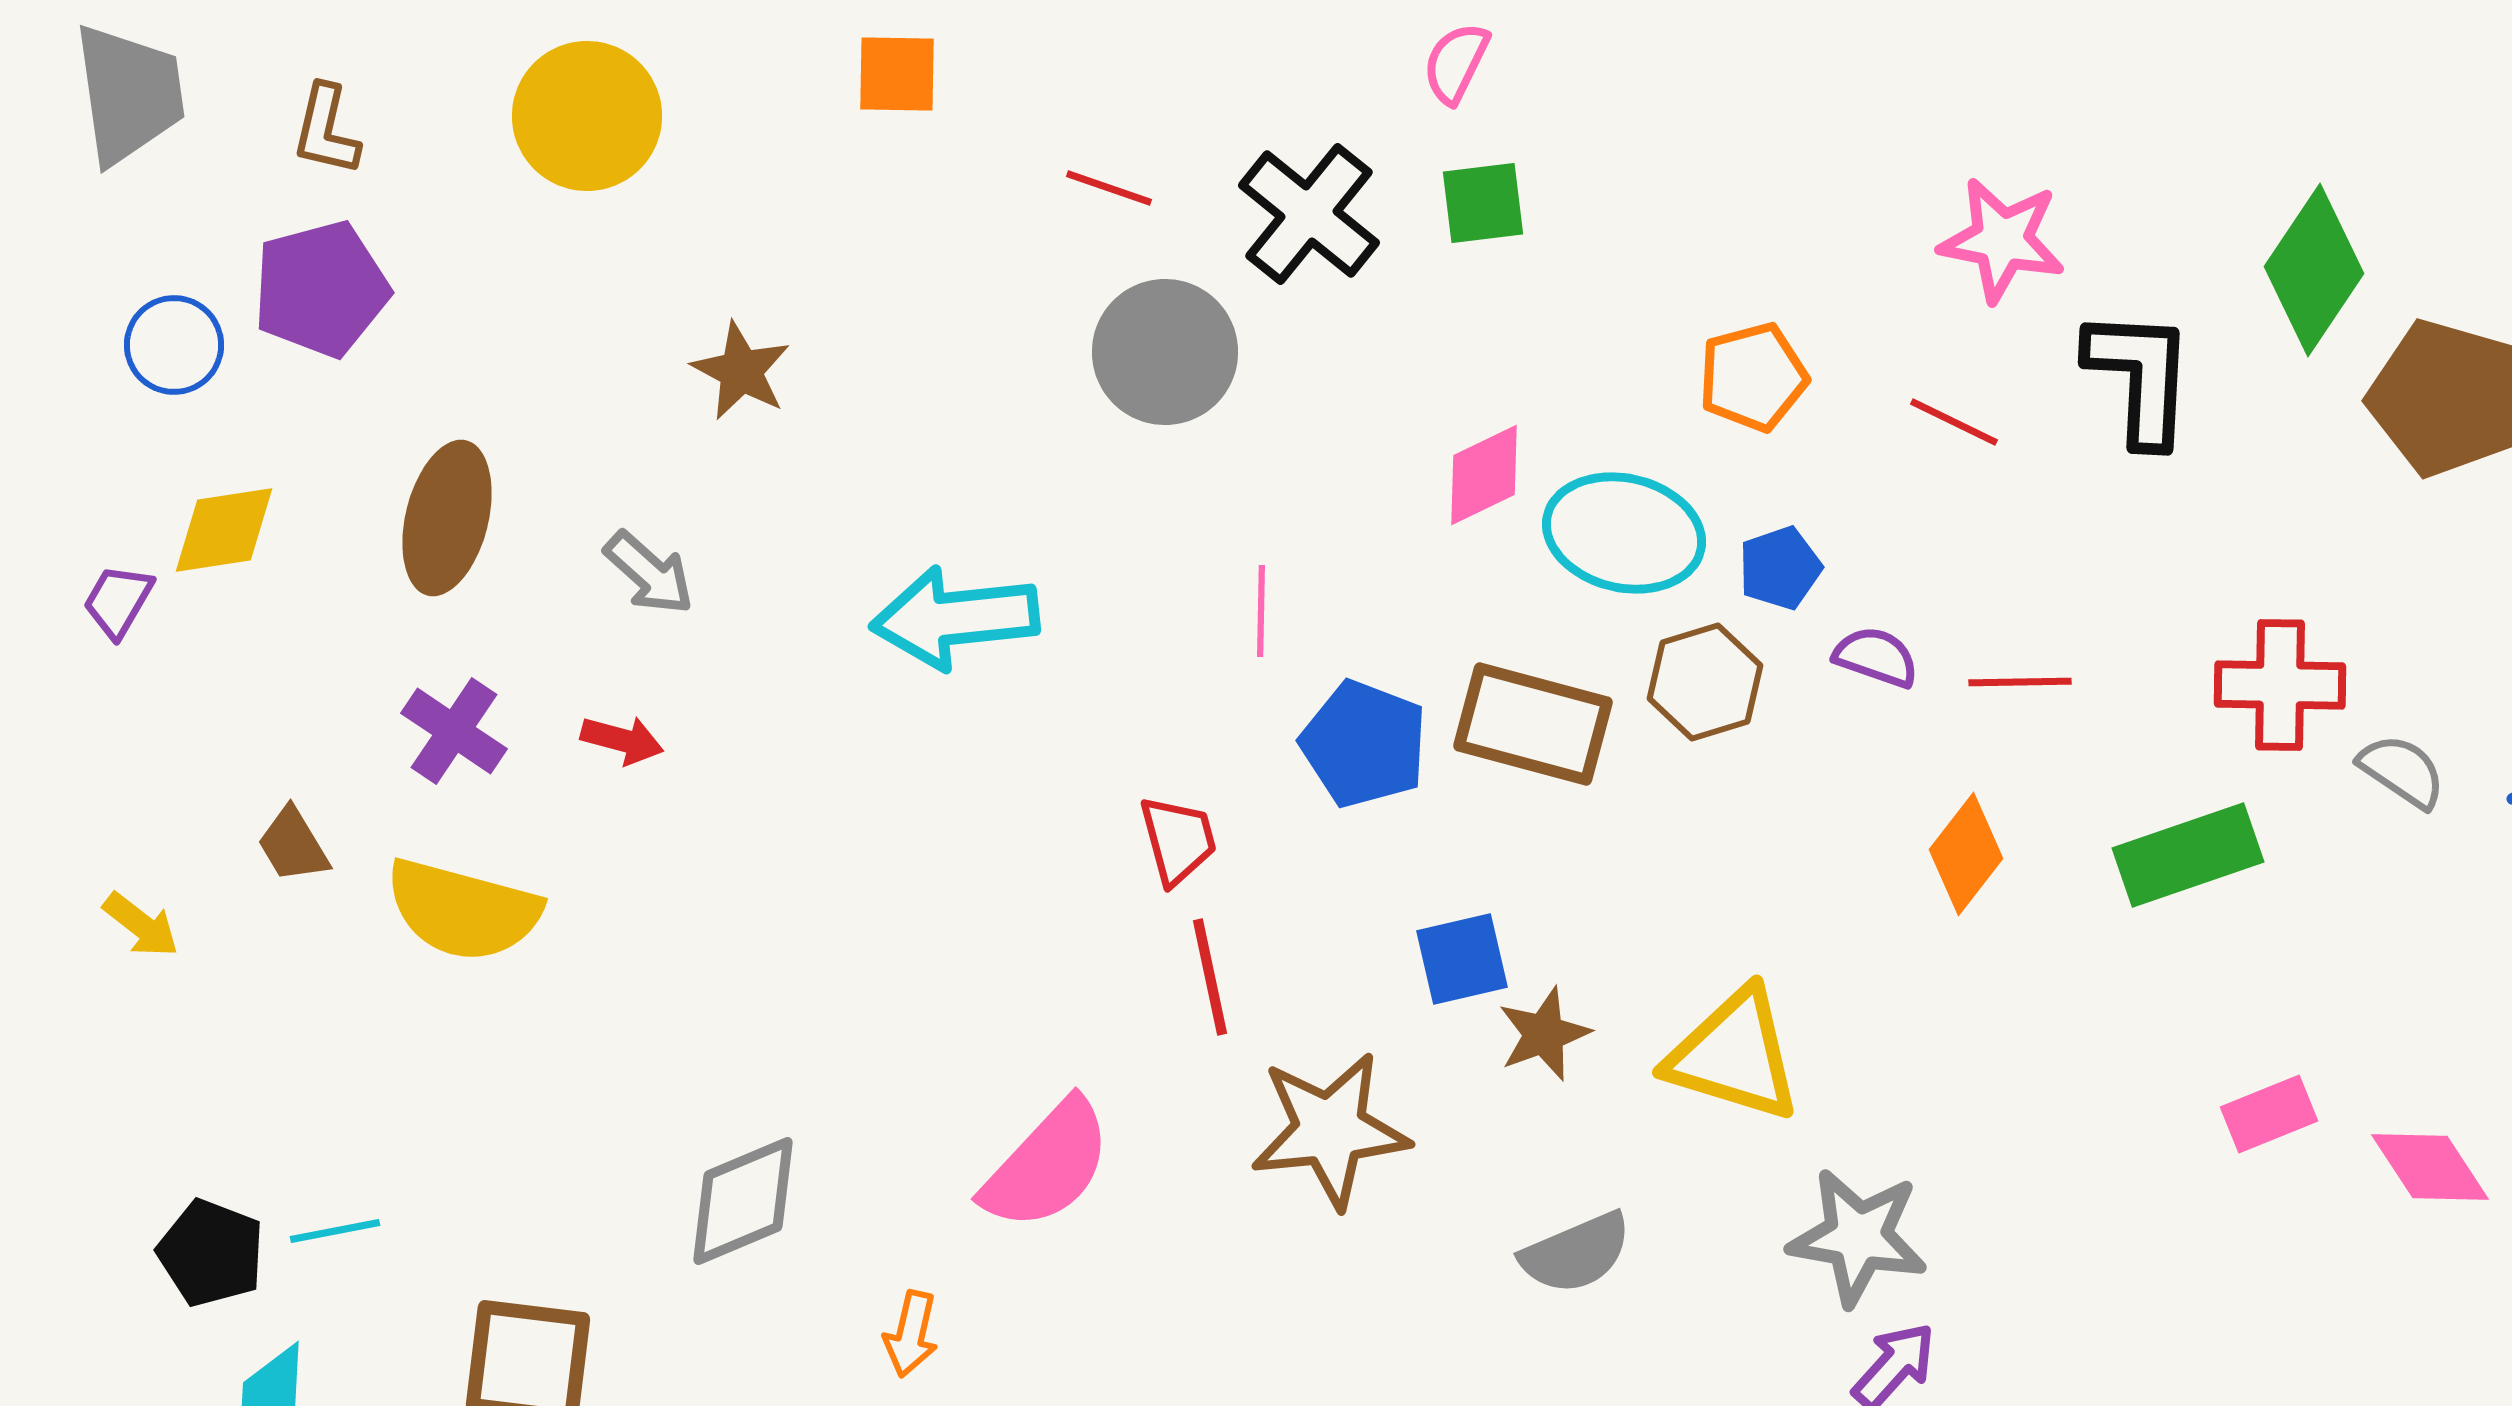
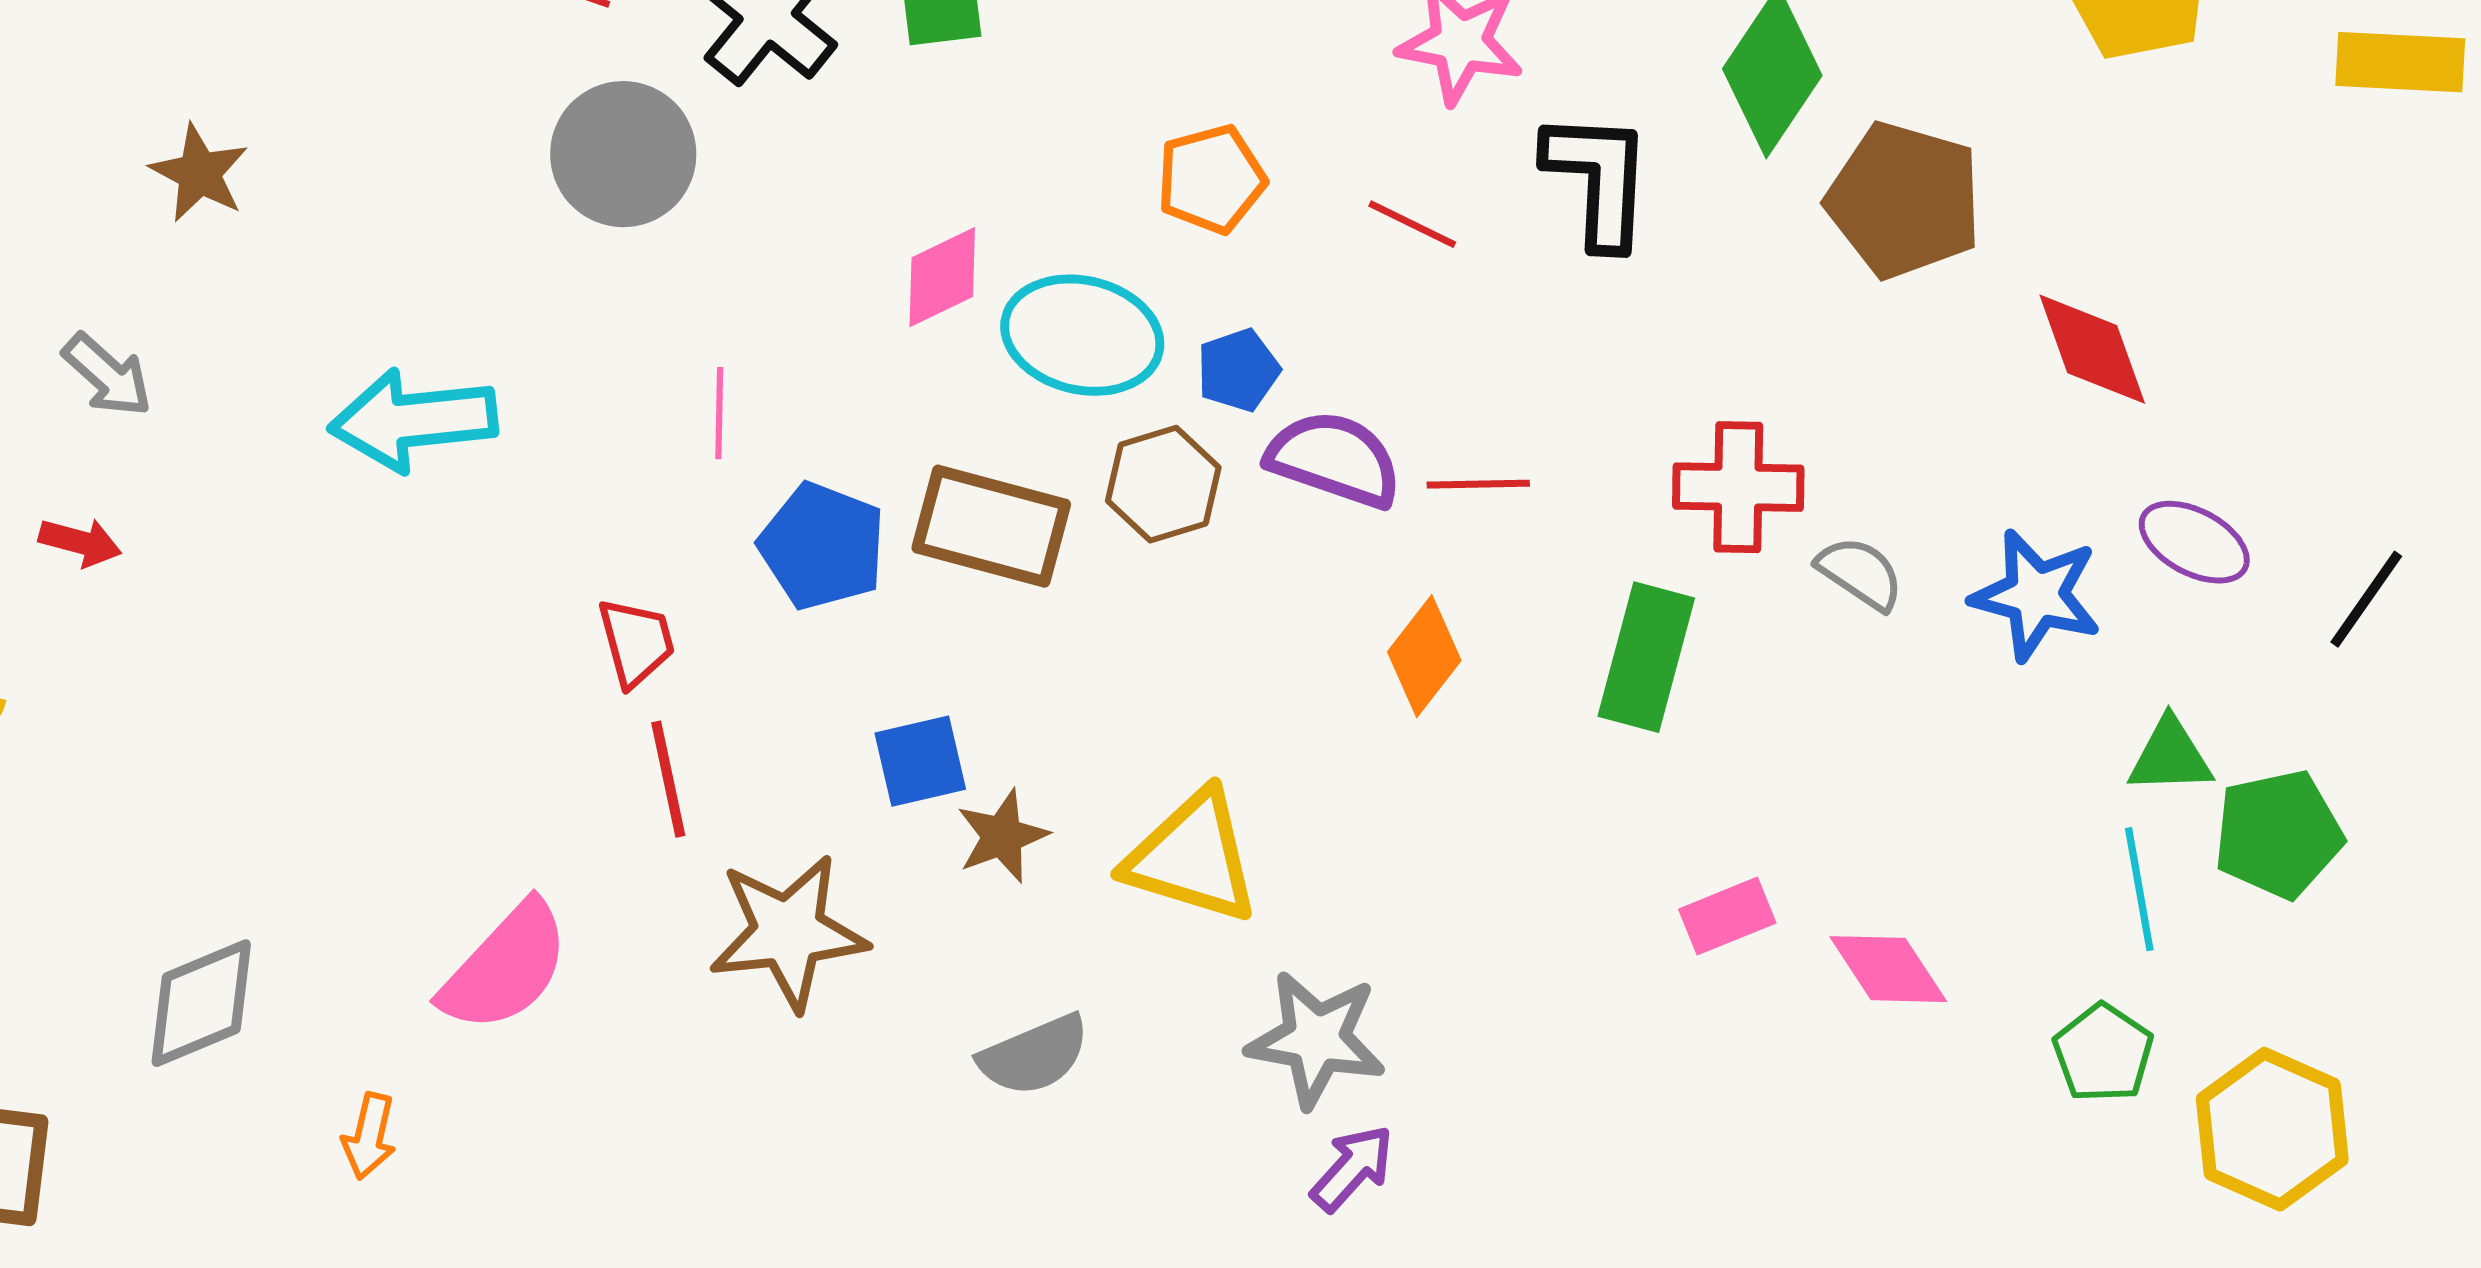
purple semicircle: (1876, 657) -> (1334, 459), size x1.6
green rectangle: (2188, 855) -> (1646, 657), turned -56

